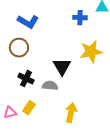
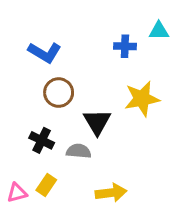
brown circle: (19, 48) -> (59, 93), moved
yellow arrow: (71, 113) -> (111, 193), turned 72

